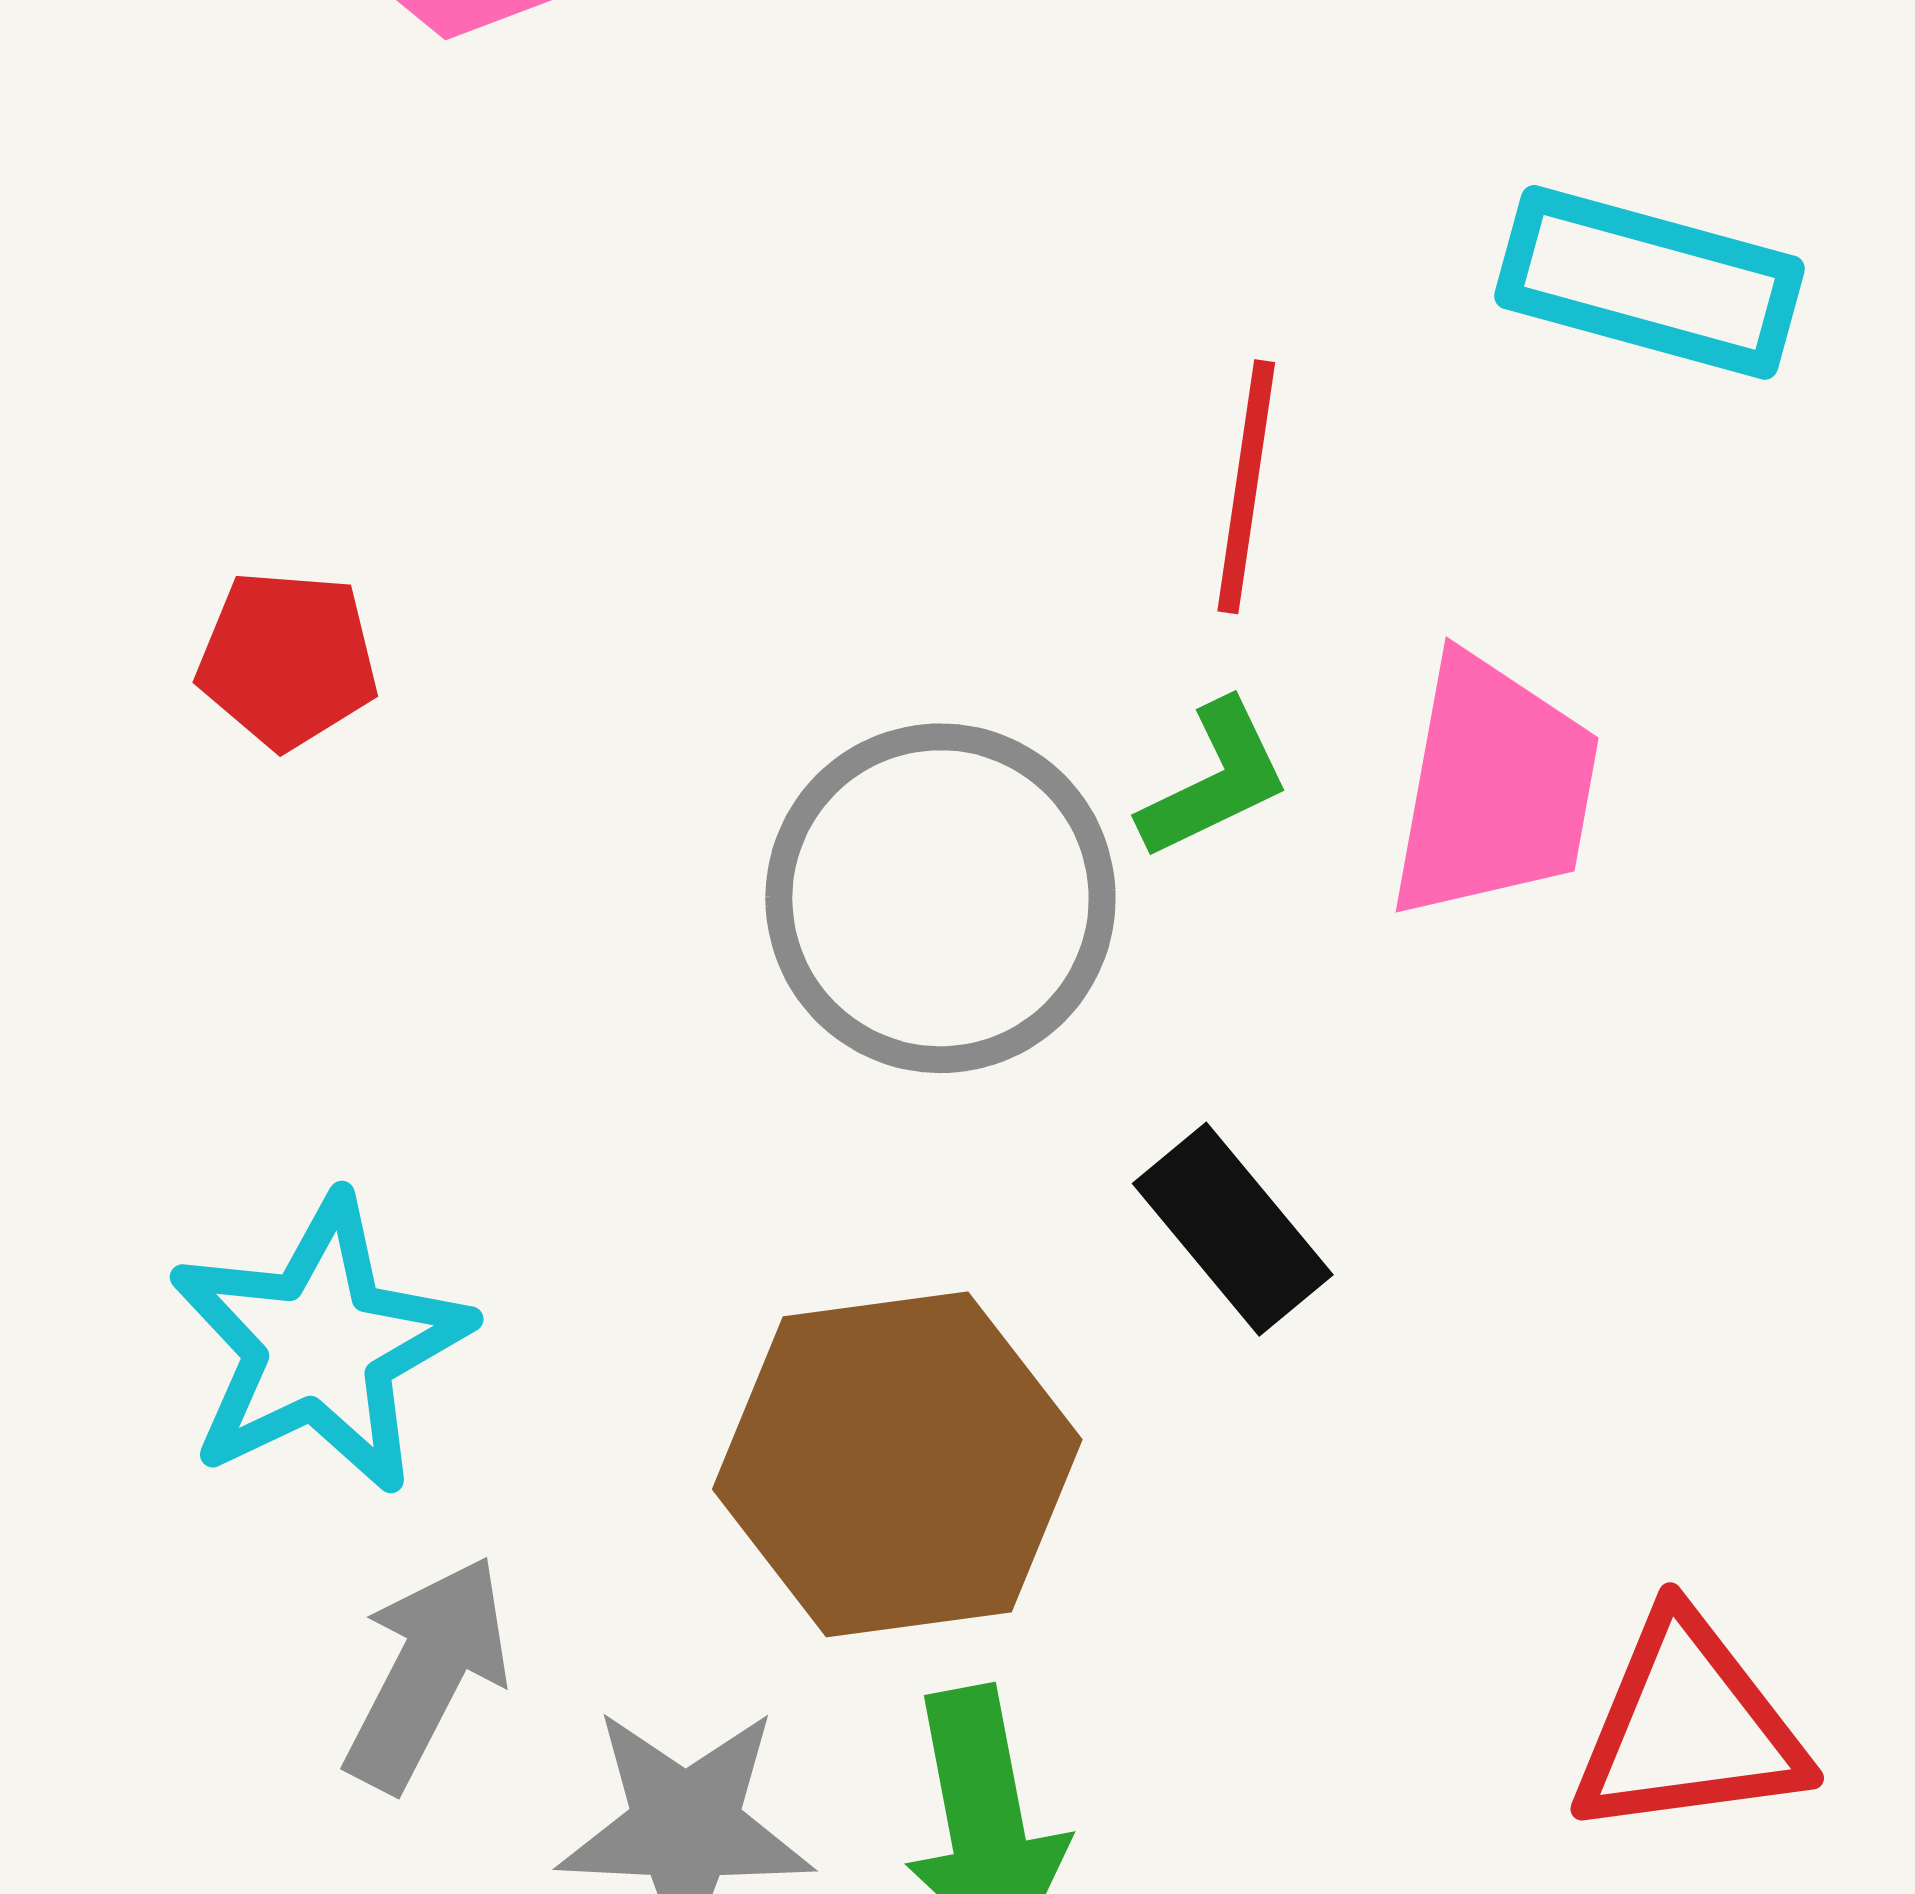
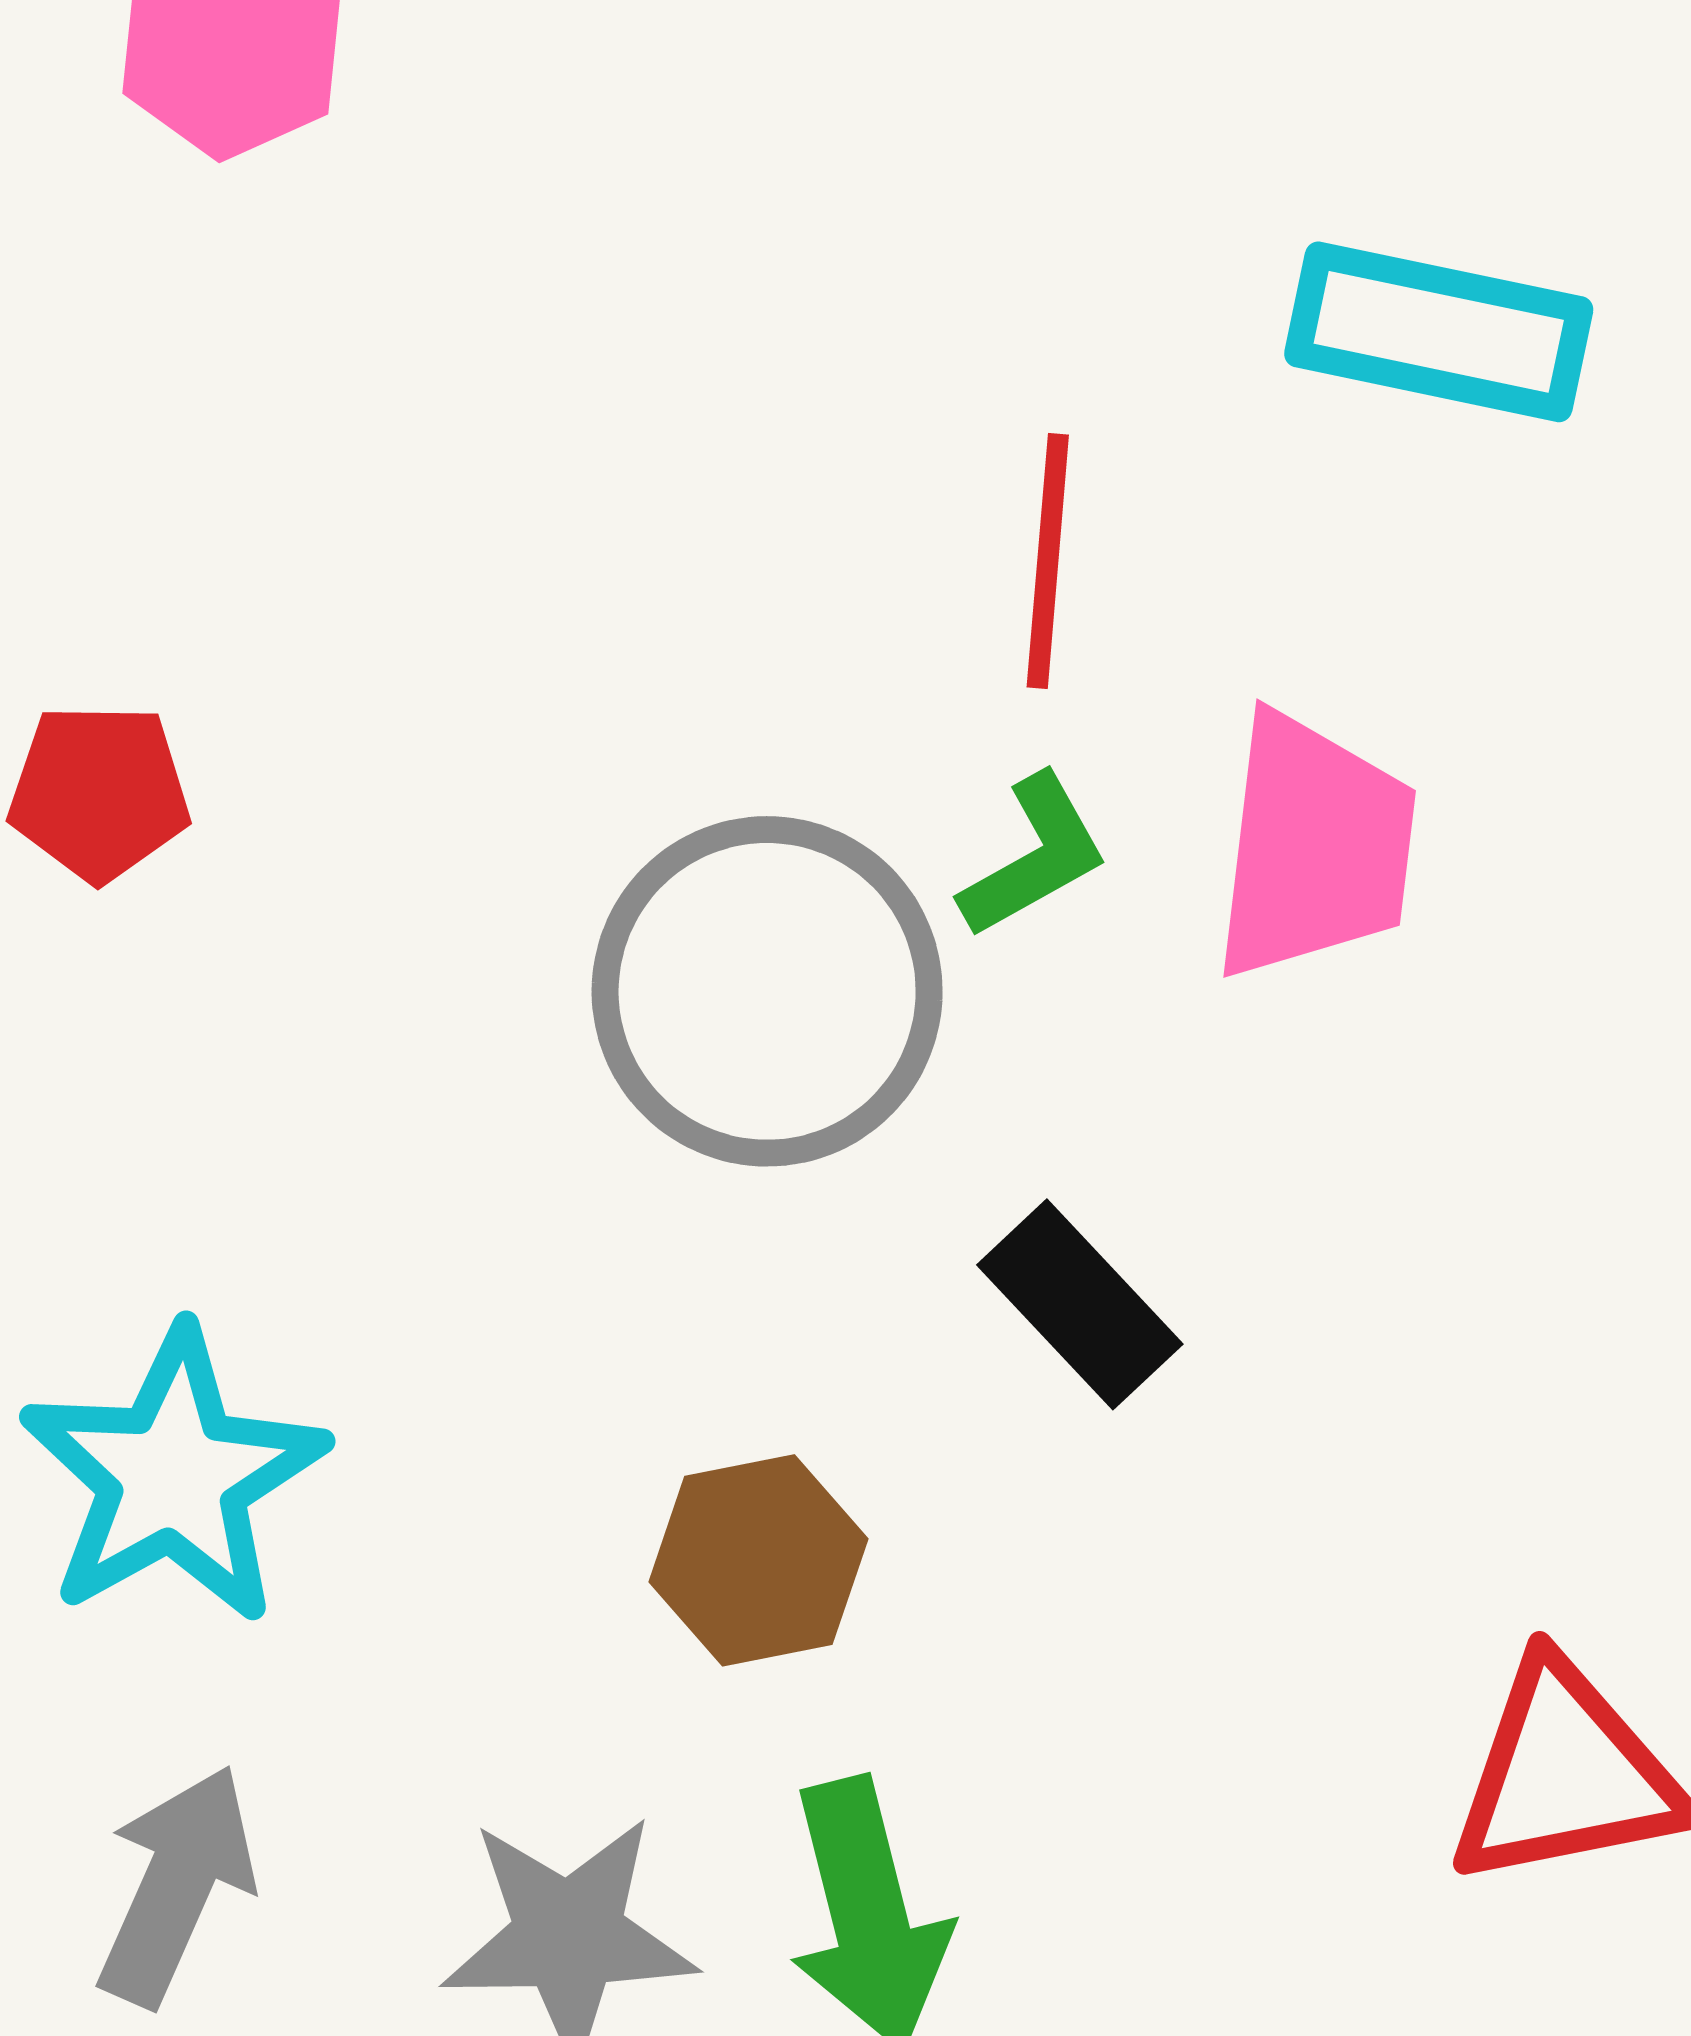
brown hexagon: (897, 1464) -> (758, 1560), size x0.6
gray arrow: (427, 1673) -> (176, 1885), moved

